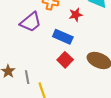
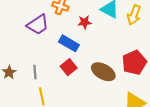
gray line: (27, 77) -> (35, 72), moved

